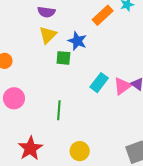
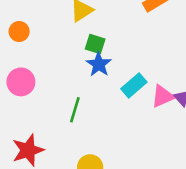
blue star: (77, 41) -> (99, 64), moved

